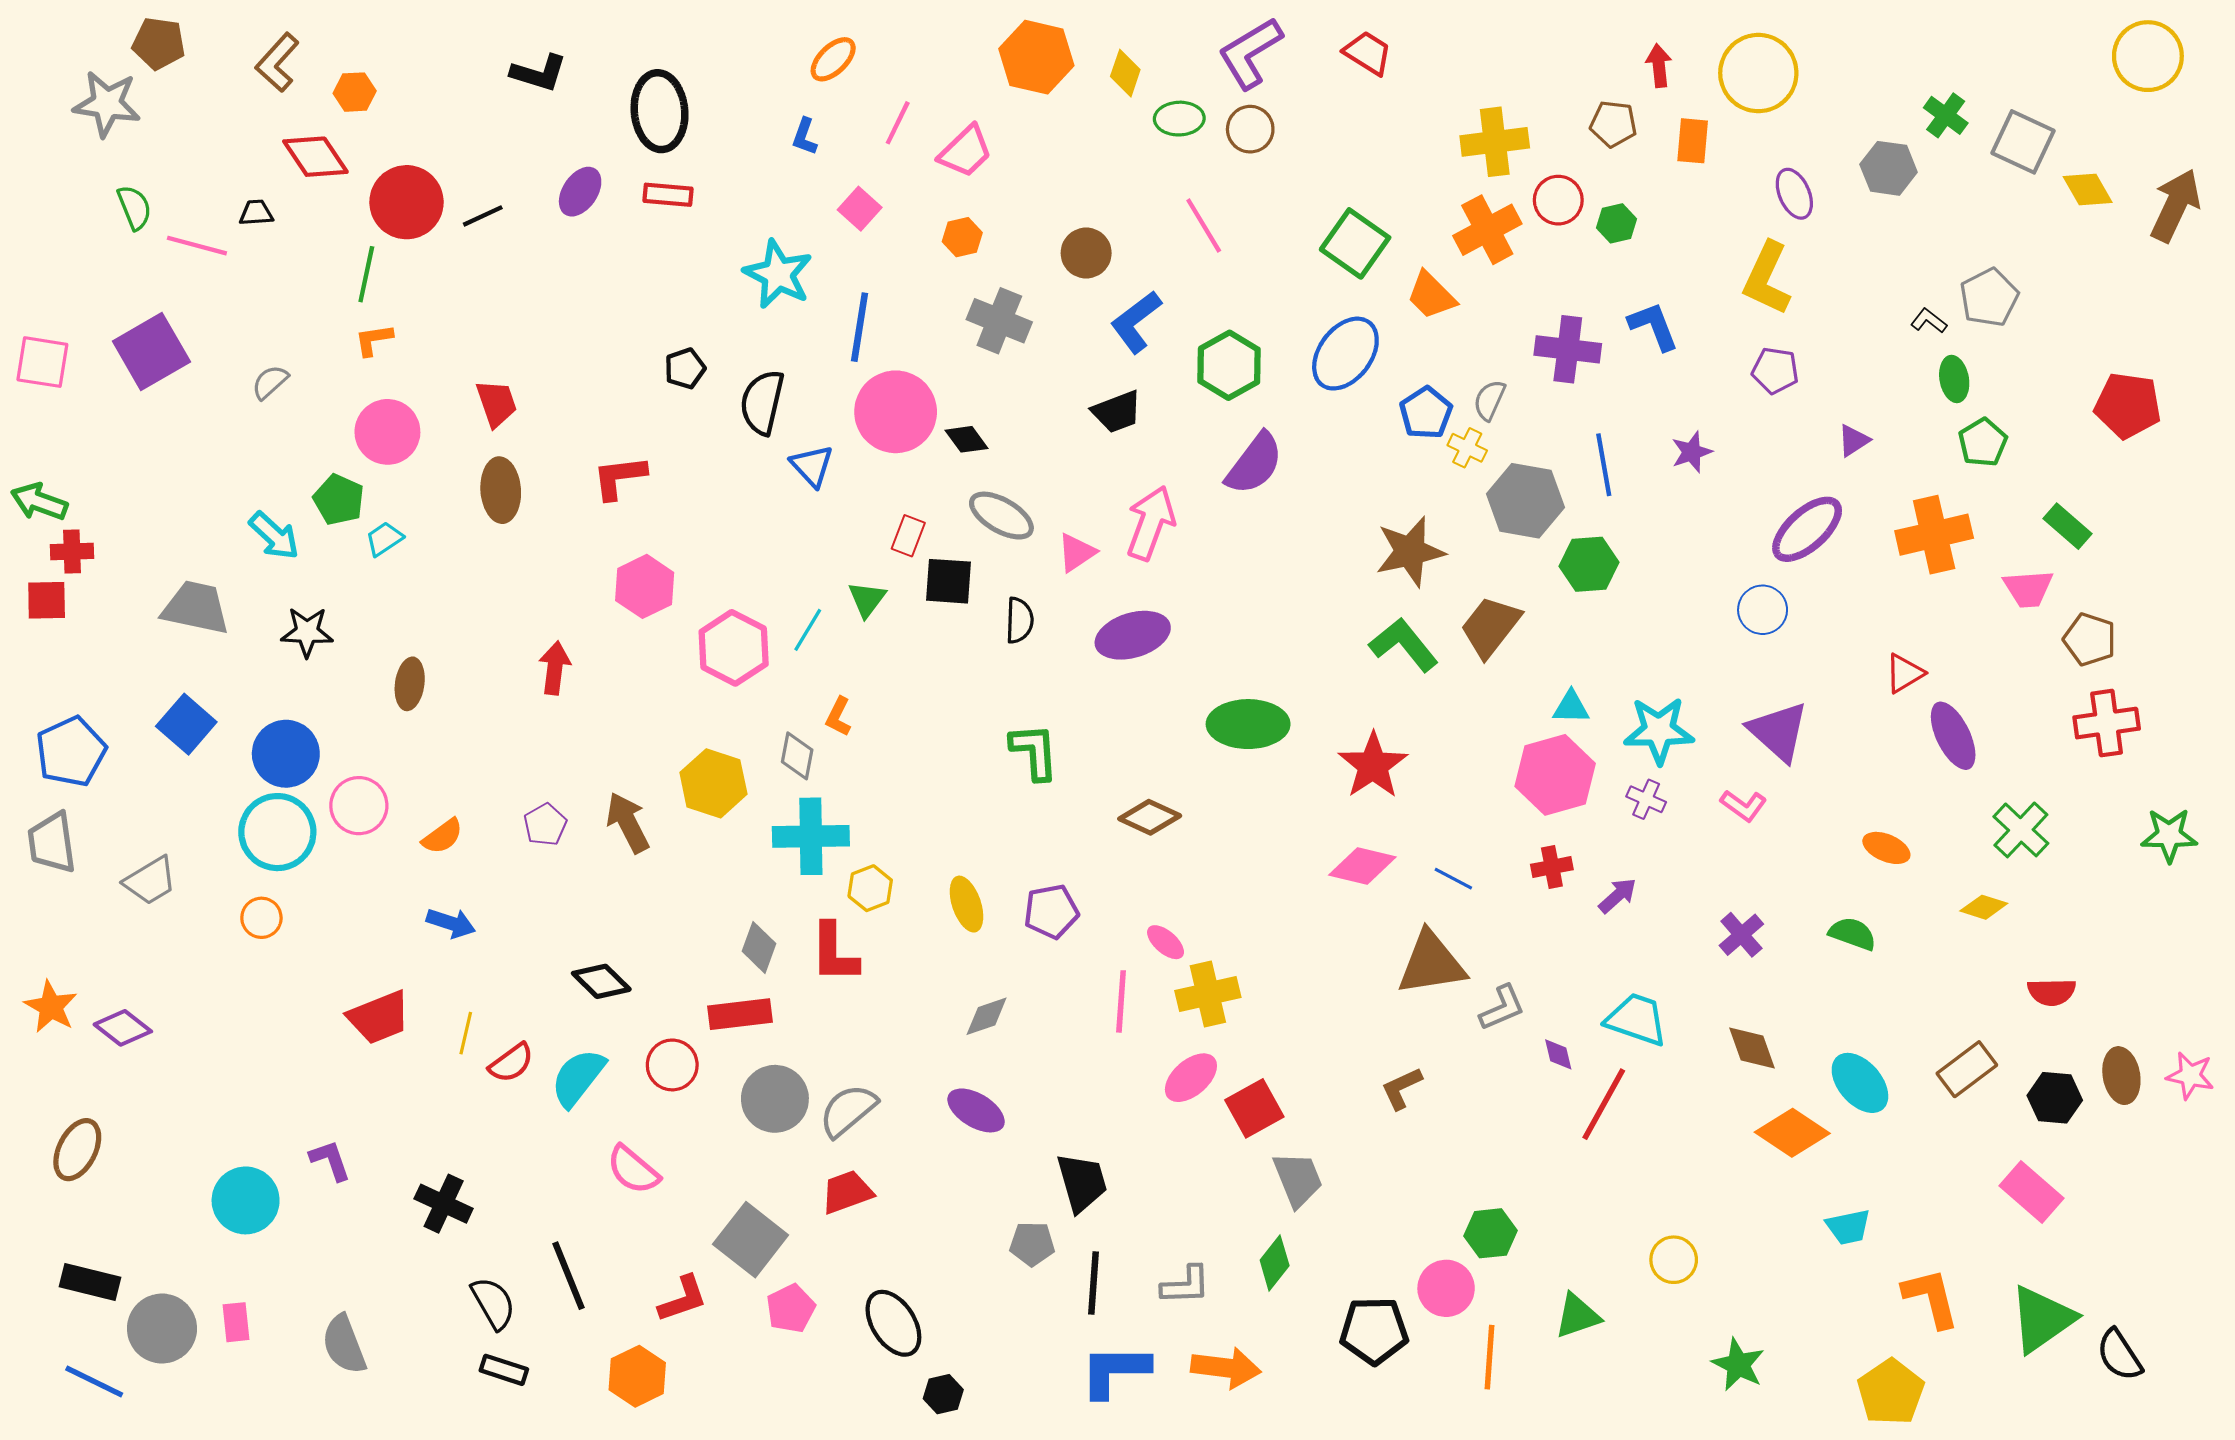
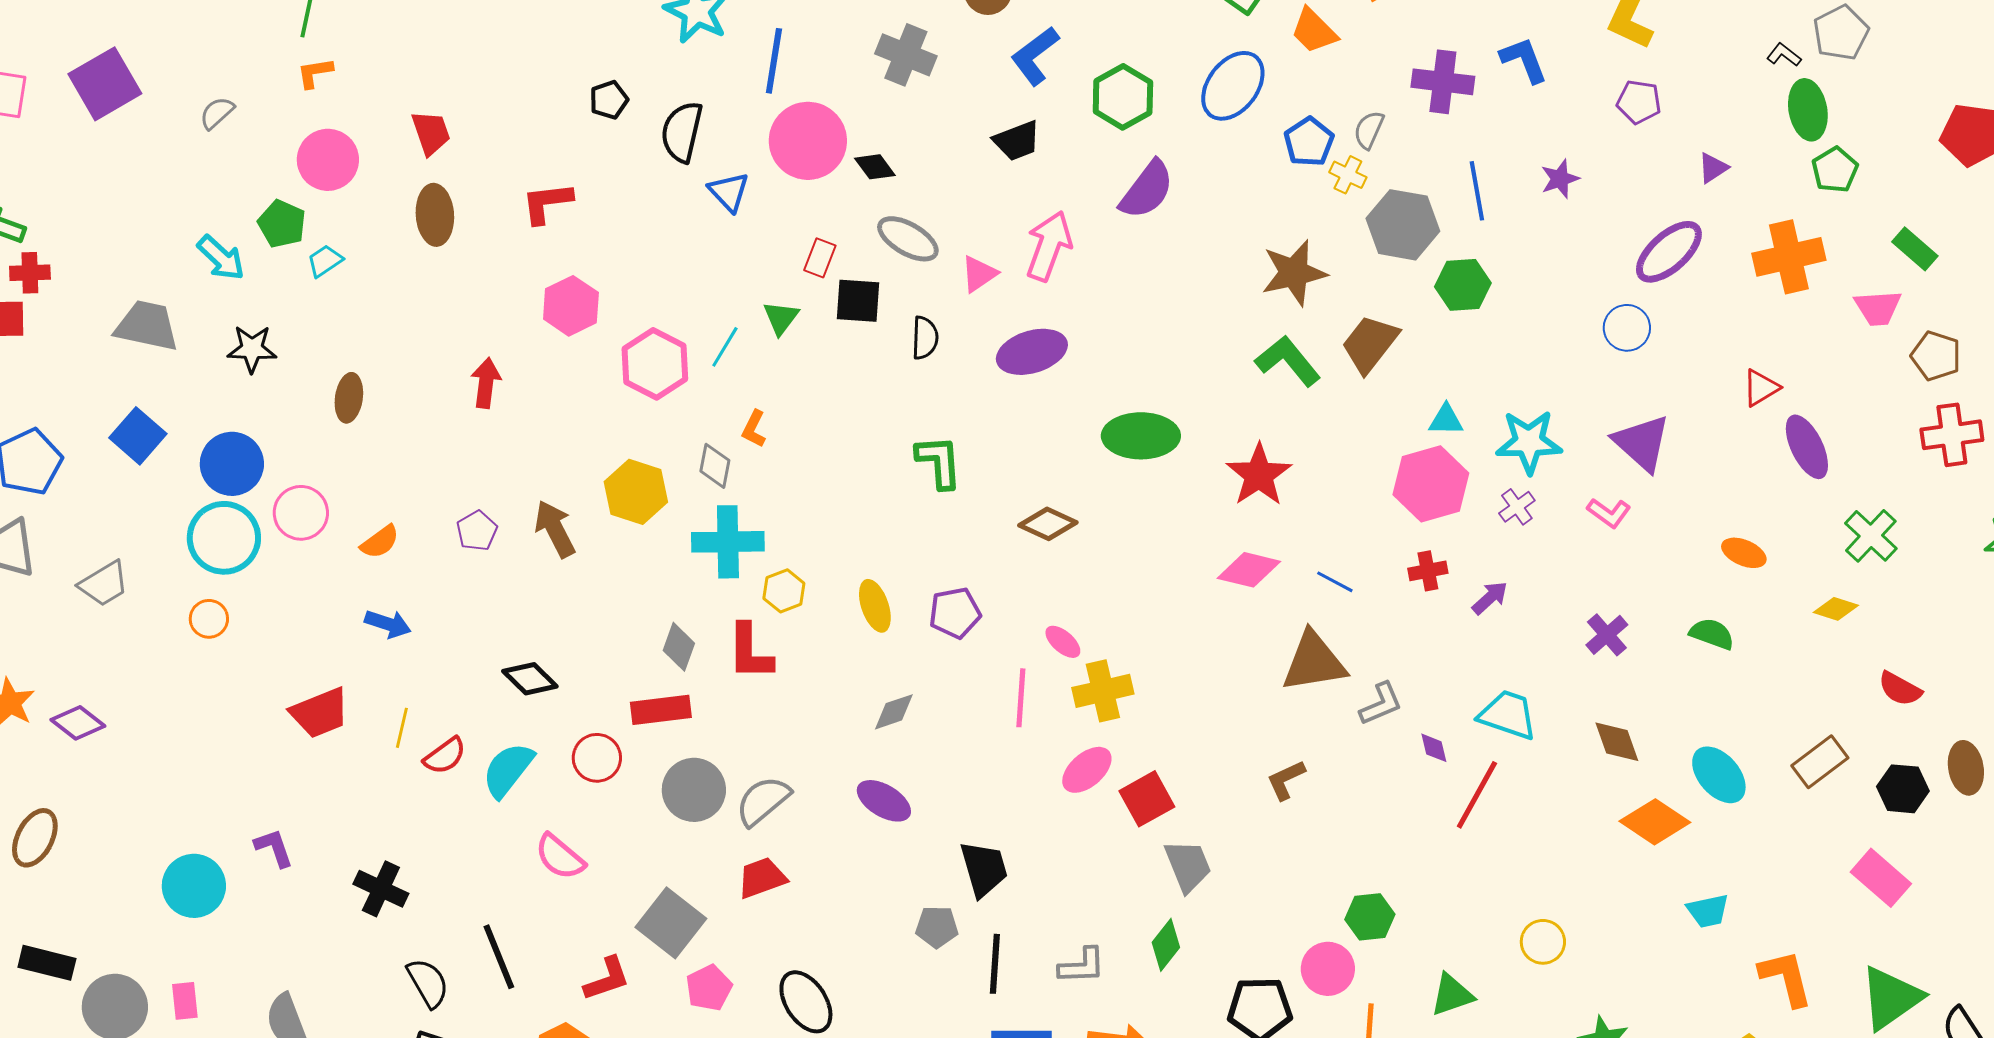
green ellipse: (1954, 379) -> (1808, 110), size x1.4
purple cross: (1646, 799) -> (1517, 507), turned 30
red semicircle: (2052, 992) -> (1900, 689), turned 30

